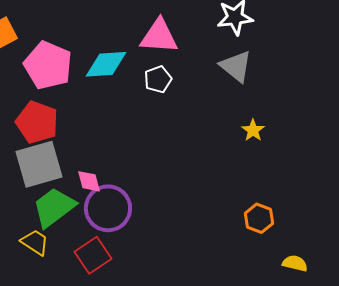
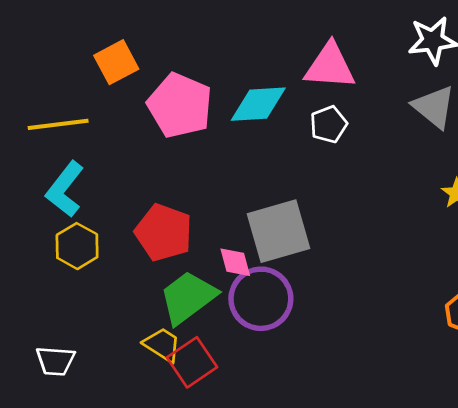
red pentagon: (37, 122) -> (164, 233), moved
gray square: (39, 164) -> (278, 231), moved
red square: (93, 255) -> (192, 362), moved

